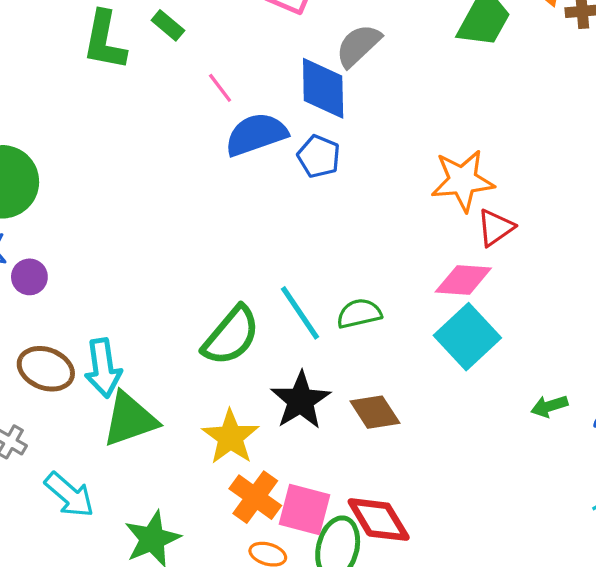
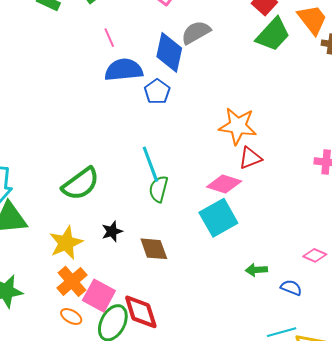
cyan line: (300, 313) -> (150, 164), moved
green semicircle: (359, 314) -> (158, 189), turned -76
black star: (301, 400) -> (112, 231), size x0.6

